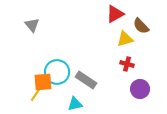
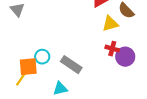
cyan circle: (57, 72) -> (42, 57), size x0.6
purple circle: (140, 89) -> (125, 57), moved

